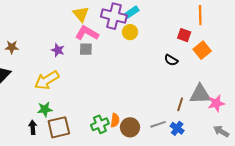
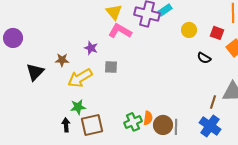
yellow circle: (130, 32) -> (189, 30), moved
brown star: (12, 47) -> (62, 60), moved
gray square: (86, 49) -> (111, 67), moved
gray line: (158, 124) -> (176, 127), moved, turned -70
blue cross: (177, 128) -> (210, 126), size x1.5

